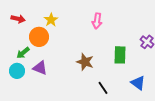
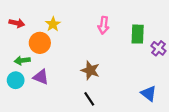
green arrow: (23, 53) -> (22, 60), turned 32
green rectangle: (120, 55) -> (138, 34), moved
black line: (103, 88) -> (89, 99), moved

